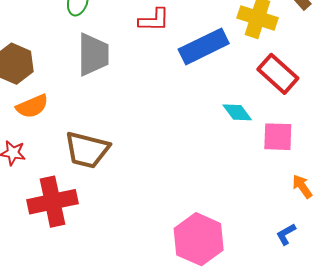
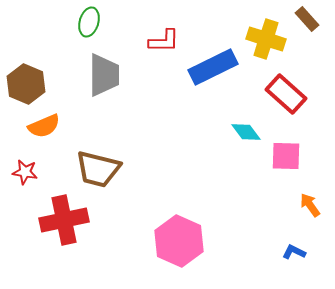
blue L-shape: (286, 234) -> (294, 252), turned 55
pink hexagon: (199, 239) -> (179, 241), moved

